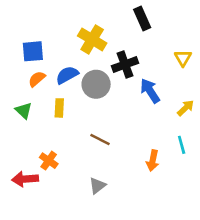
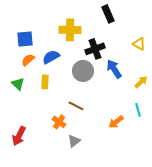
yellow cross: (92, 39) -> (70, 30), turned -30
yellow triangle: (183, 58) -> (139, 44), turned -32
gray circle: (96, 84) -> (83, 71), moved
orange cross: (49, 161) -> (59, 122), moved
orange arrow: (153, 161) -> (116, 122), turned 42
red arrow: (25, 179) -> (19, 136), turned -60

